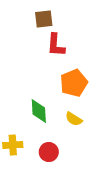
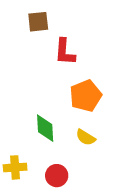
brown square: (44, 19) -> (38, 22), moved

